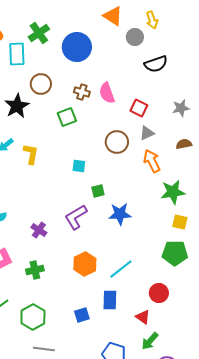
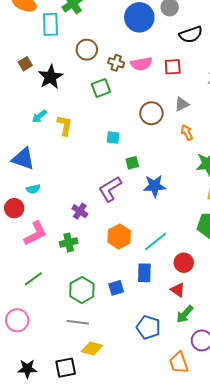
blue circle: (77, 47) -> (139, 17), moved
brown circle: (41, 84) -> (87, 50), moved
pink semicircle: (107, 93) -> (141, 64), turned -80
red square: (139, 108) -> (173, 67), moved, turned -30
orange arrow: (152, 161) -> (187, 132), size x0.7
purple cross: (39, 230) -> (80, 211), moved
red circle: (159, 293) -> (184, 263), moved
green hexagon: (33, 317) -> (82, 290), moved

